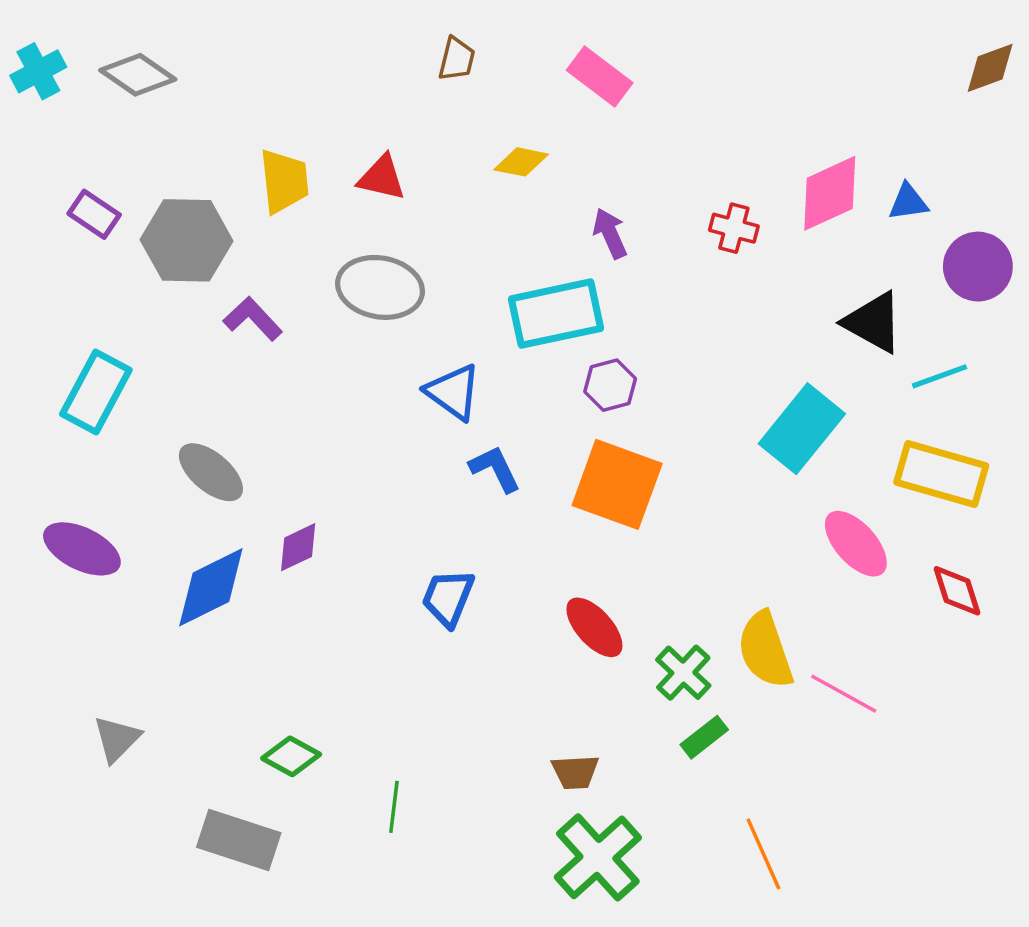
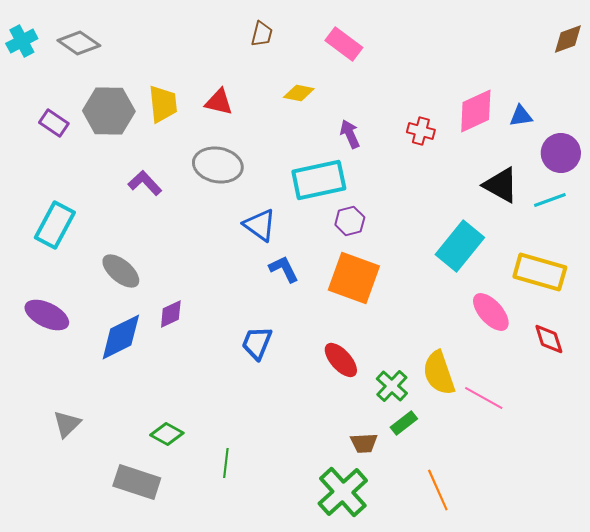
gray hexagon: (187, 240) -> (109, 111), moved
cyan line: (940, 376) -> (550, 200), moved
brown trapezoid: (575, 772) -> (364, 443), moved

